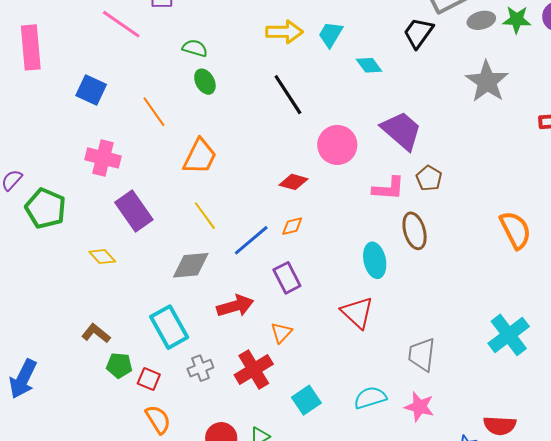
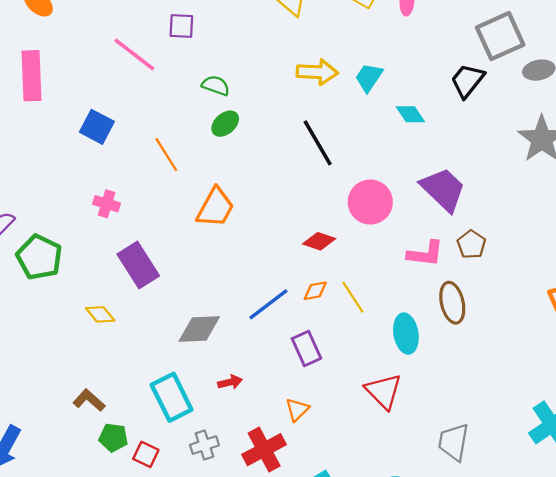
green ellipse: (205, 82) -> (225, 124), turned 75
pink cross: (103, 158) -> (107, 204), size x0.7
yellow line: (205, 216) -> (353, 297), moved
red arrow: (235, 306) -> (230, 382), moved, size x0.6

